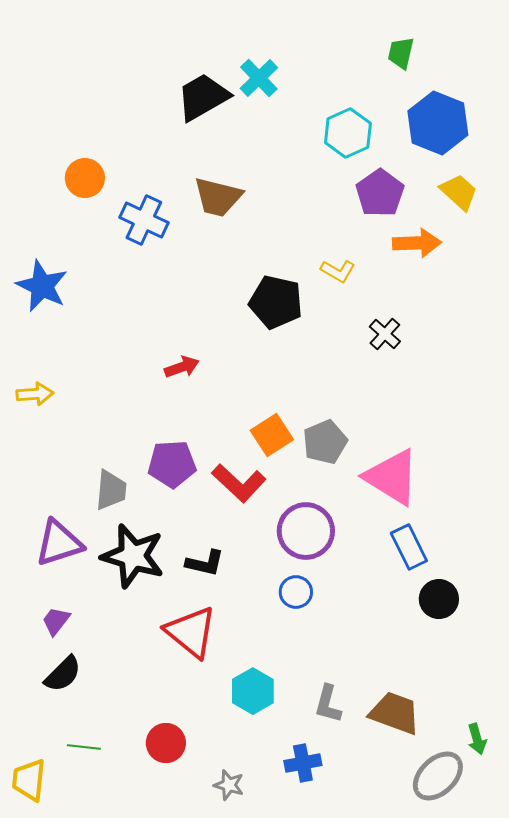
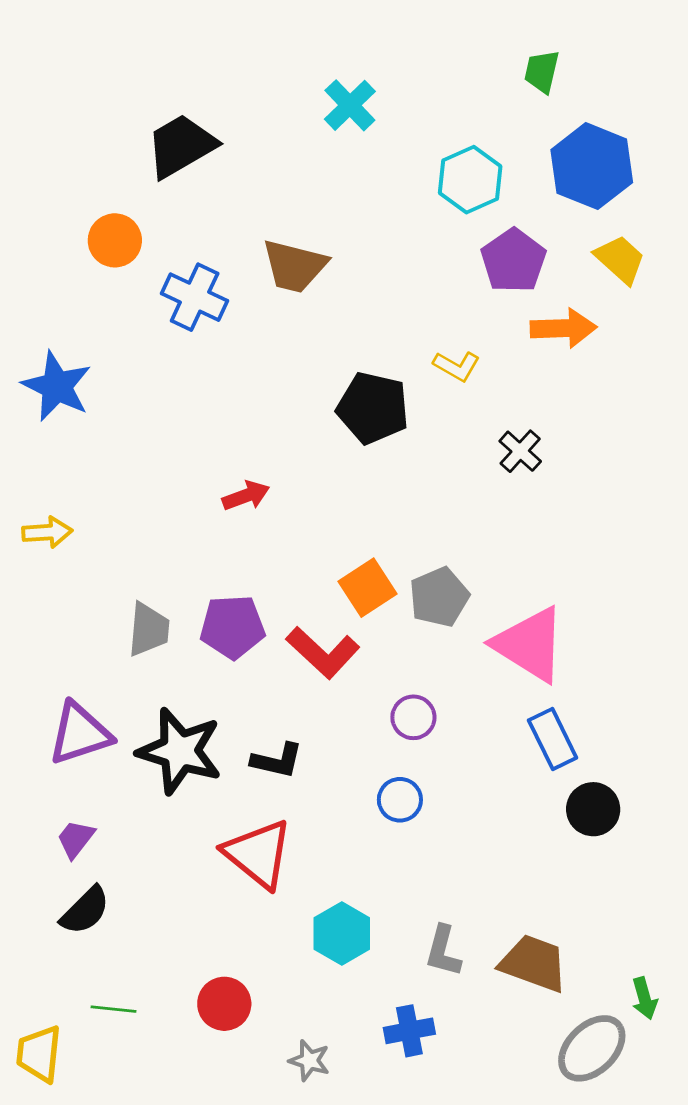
black trapezoid: (203, 97) -> (181, 146), moved
gray trapezoid: (111, 490) -> (149, 630), moved
purple circle: (306, 531) -> (413, 717), size x0.6

